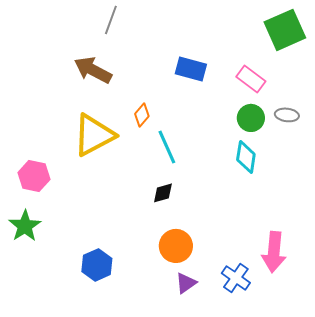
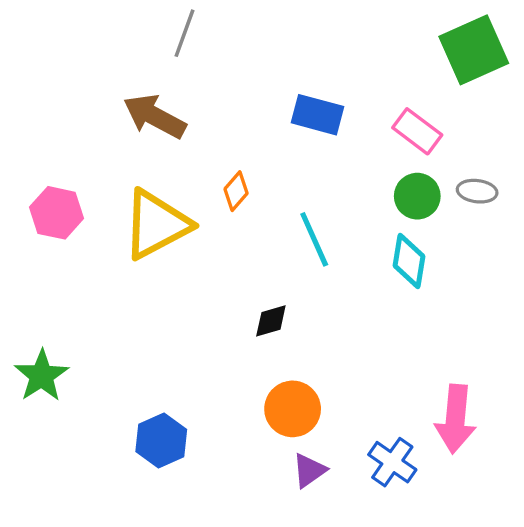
cyan line: (167, 147) -> (314, 239), moved
pink hexagon: (34, 176) -> (57, 213), moved

